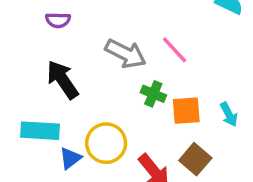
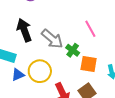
gray arrow: (126, 54) -> (52, 39), moved

